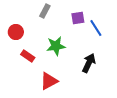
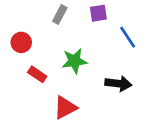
purple square: (78, 18) -> (98, 13), moved
black arrow: (89, 63) -> (118, 84), turned 72

